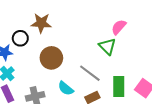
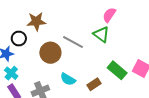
gray line: (90, 73) -> (73, 42), moved
green rectangle: (119, 86) -> (117, 70), turned -42

